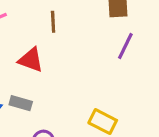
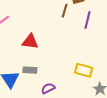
brown line: (53, 22) -> (65, 11), moved, turned 32

